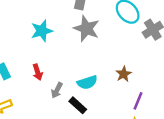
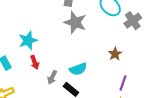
cyan star: (42, 31) -> (28, 40), moved
brown star: (124, 74) -> (115, 54), moved

